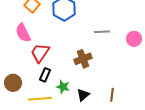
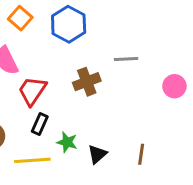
pink circle: (134, 39) -> (174, 86), moved
brown cross: (83, 59) -> (87, 82), moved

